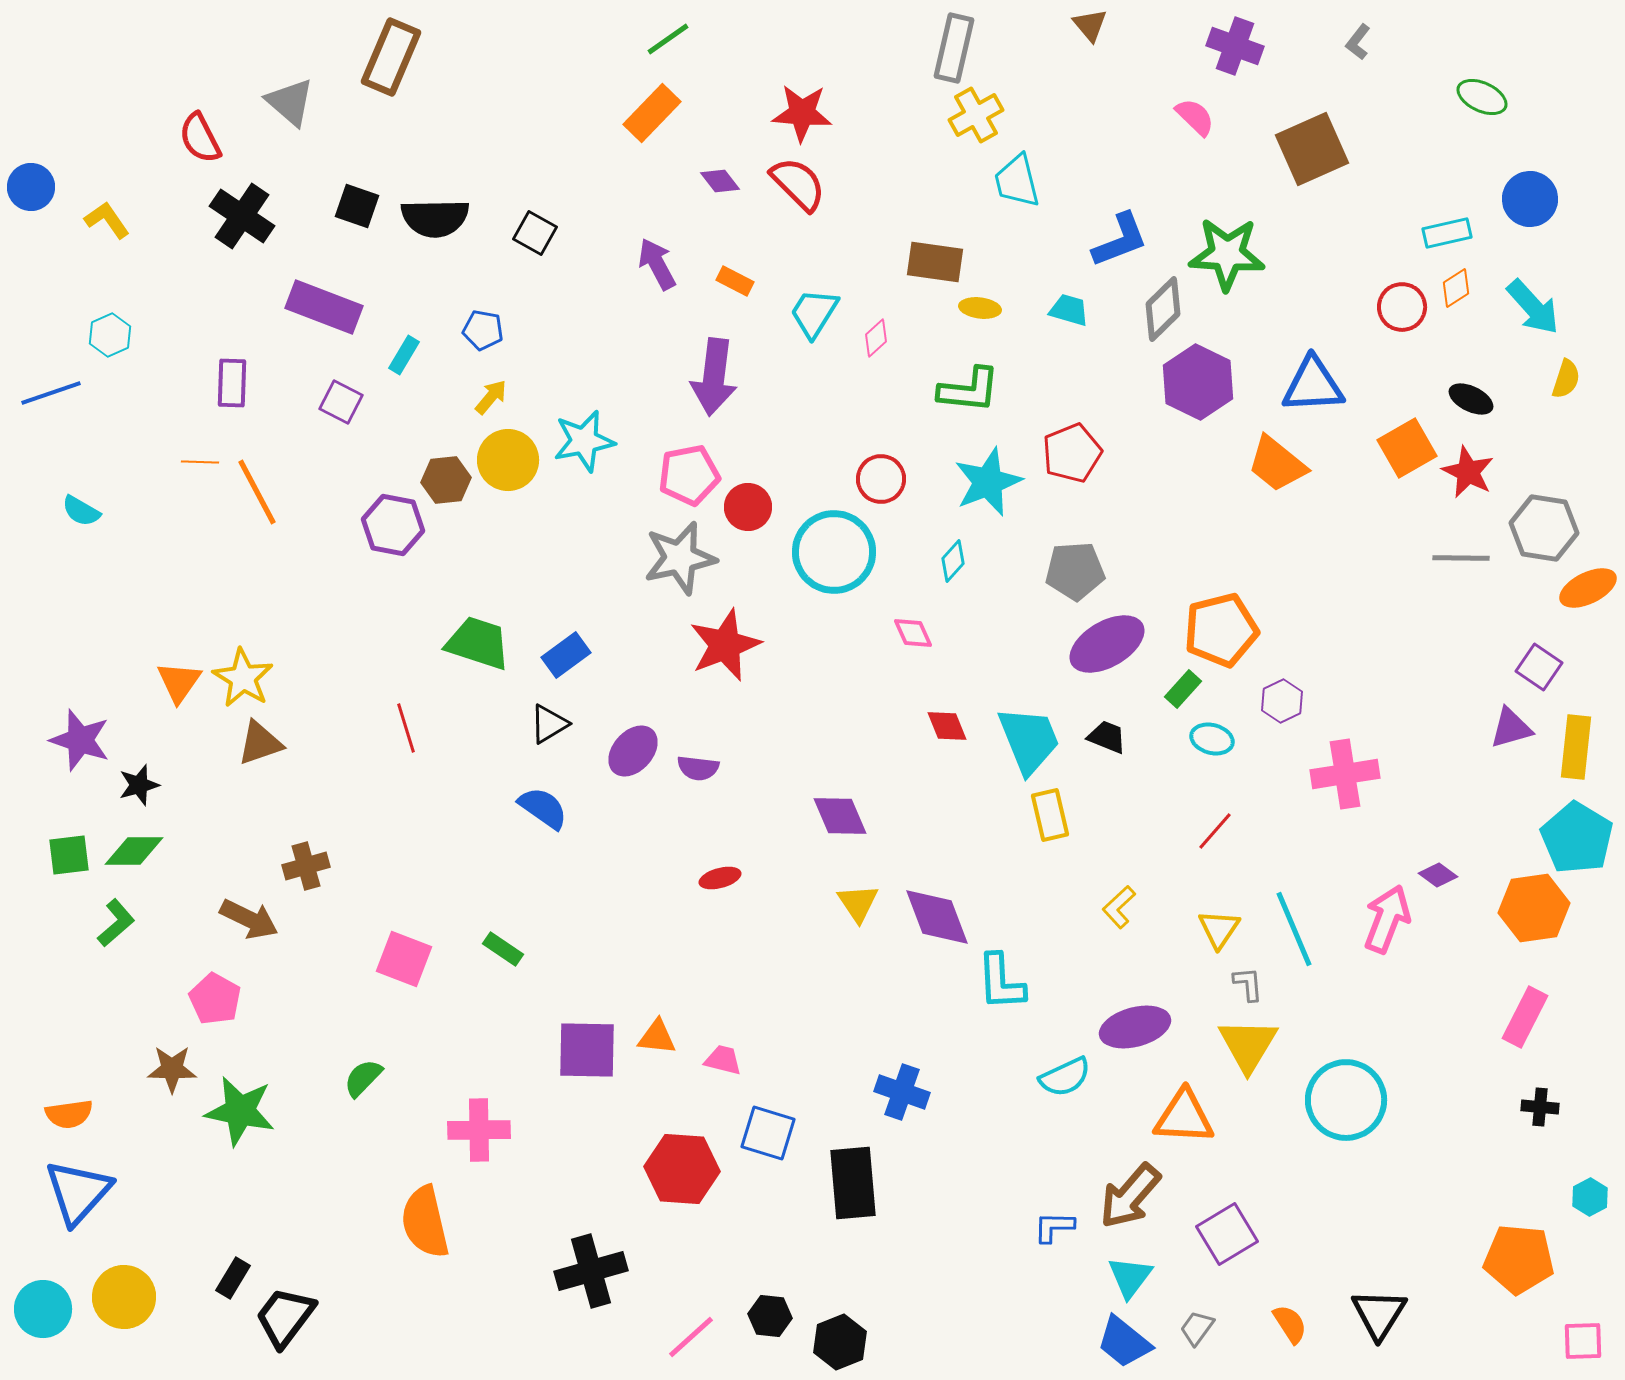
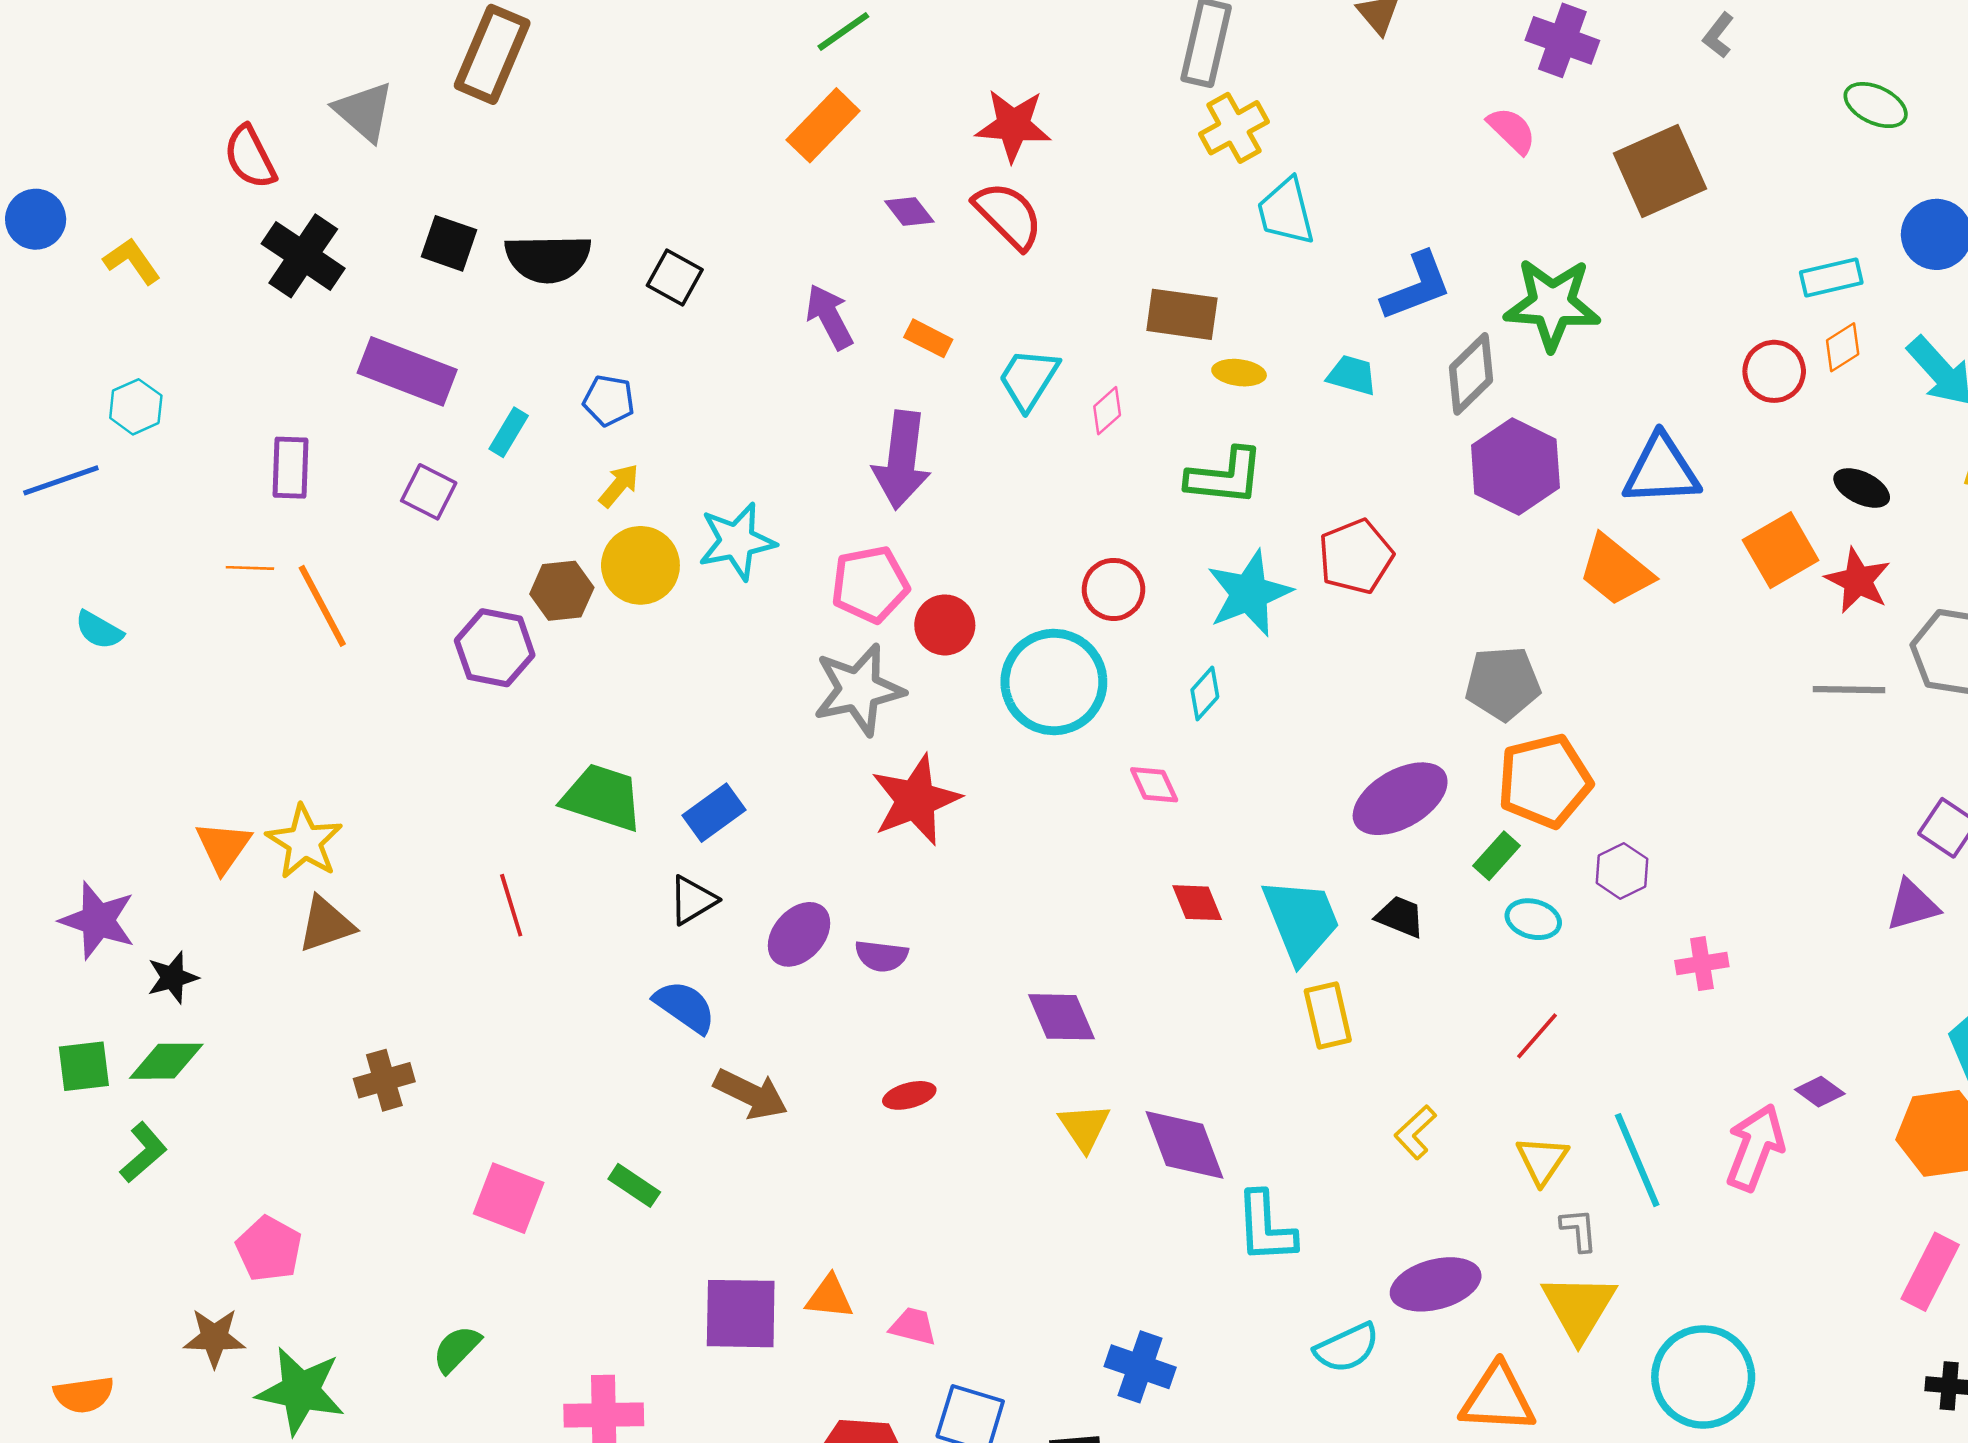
gray pentagon: (1075, 571) -> (1503, 683), moved
pink cross: (1345, 774) -> (1702, 964), size x0.6
brown arrow: (249, 919) -> (751, 1094), moved

